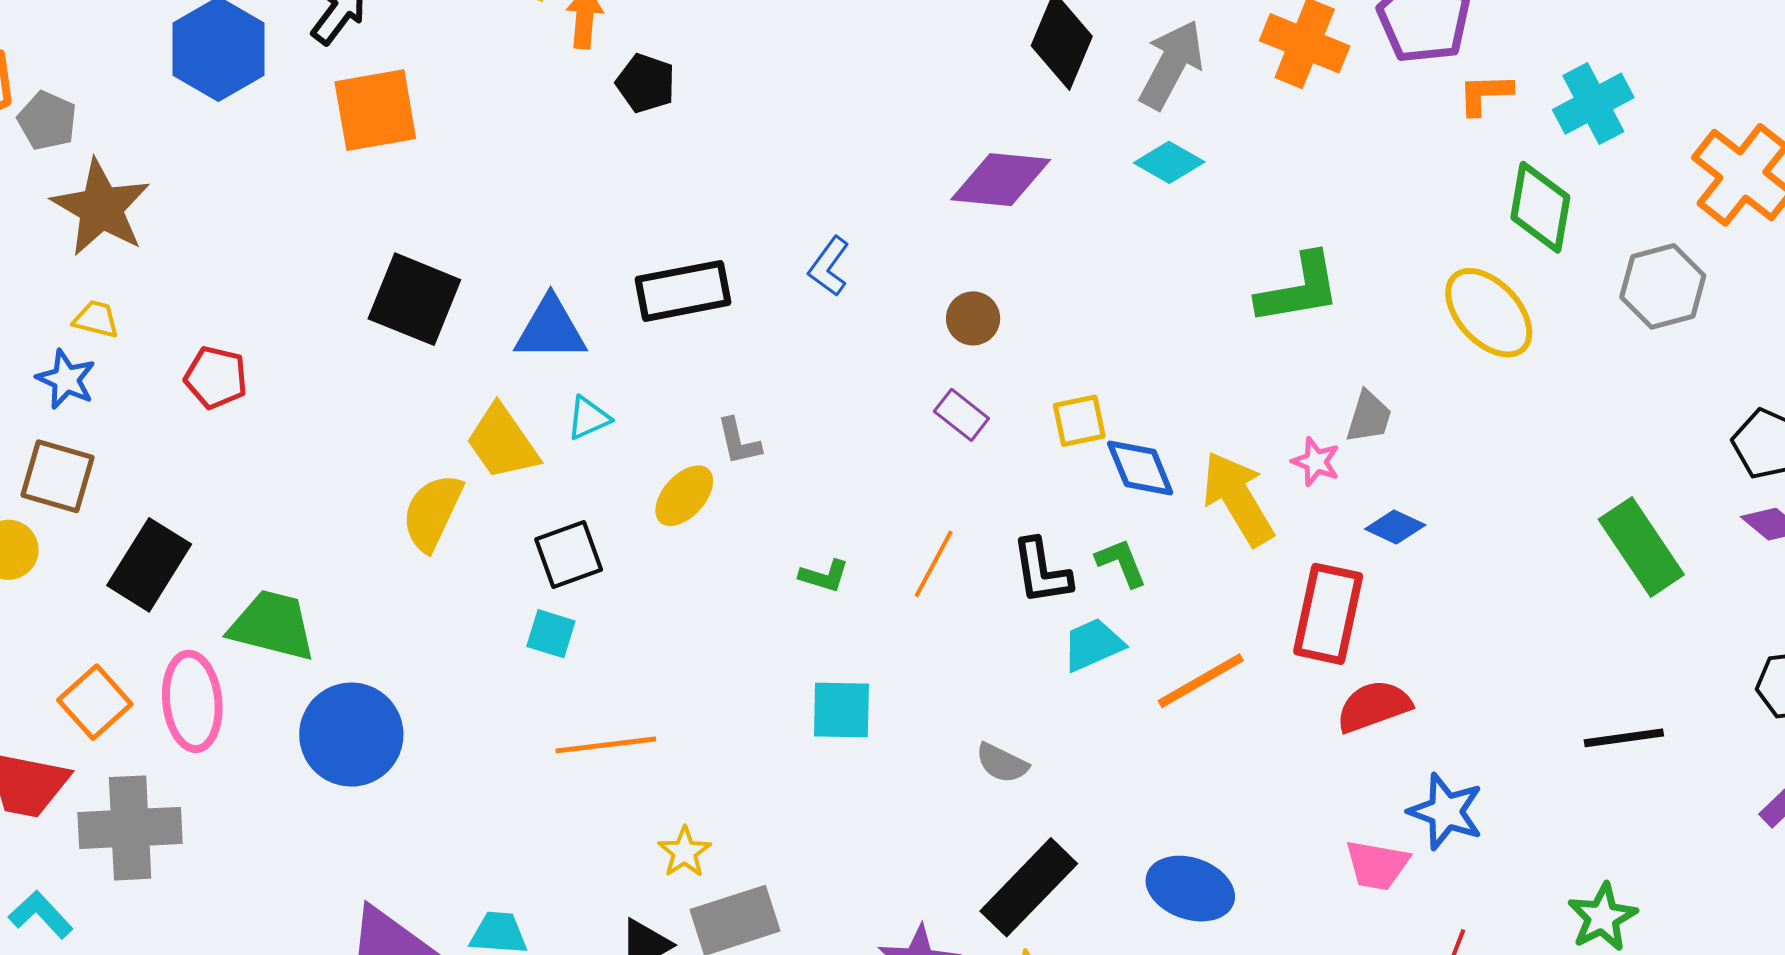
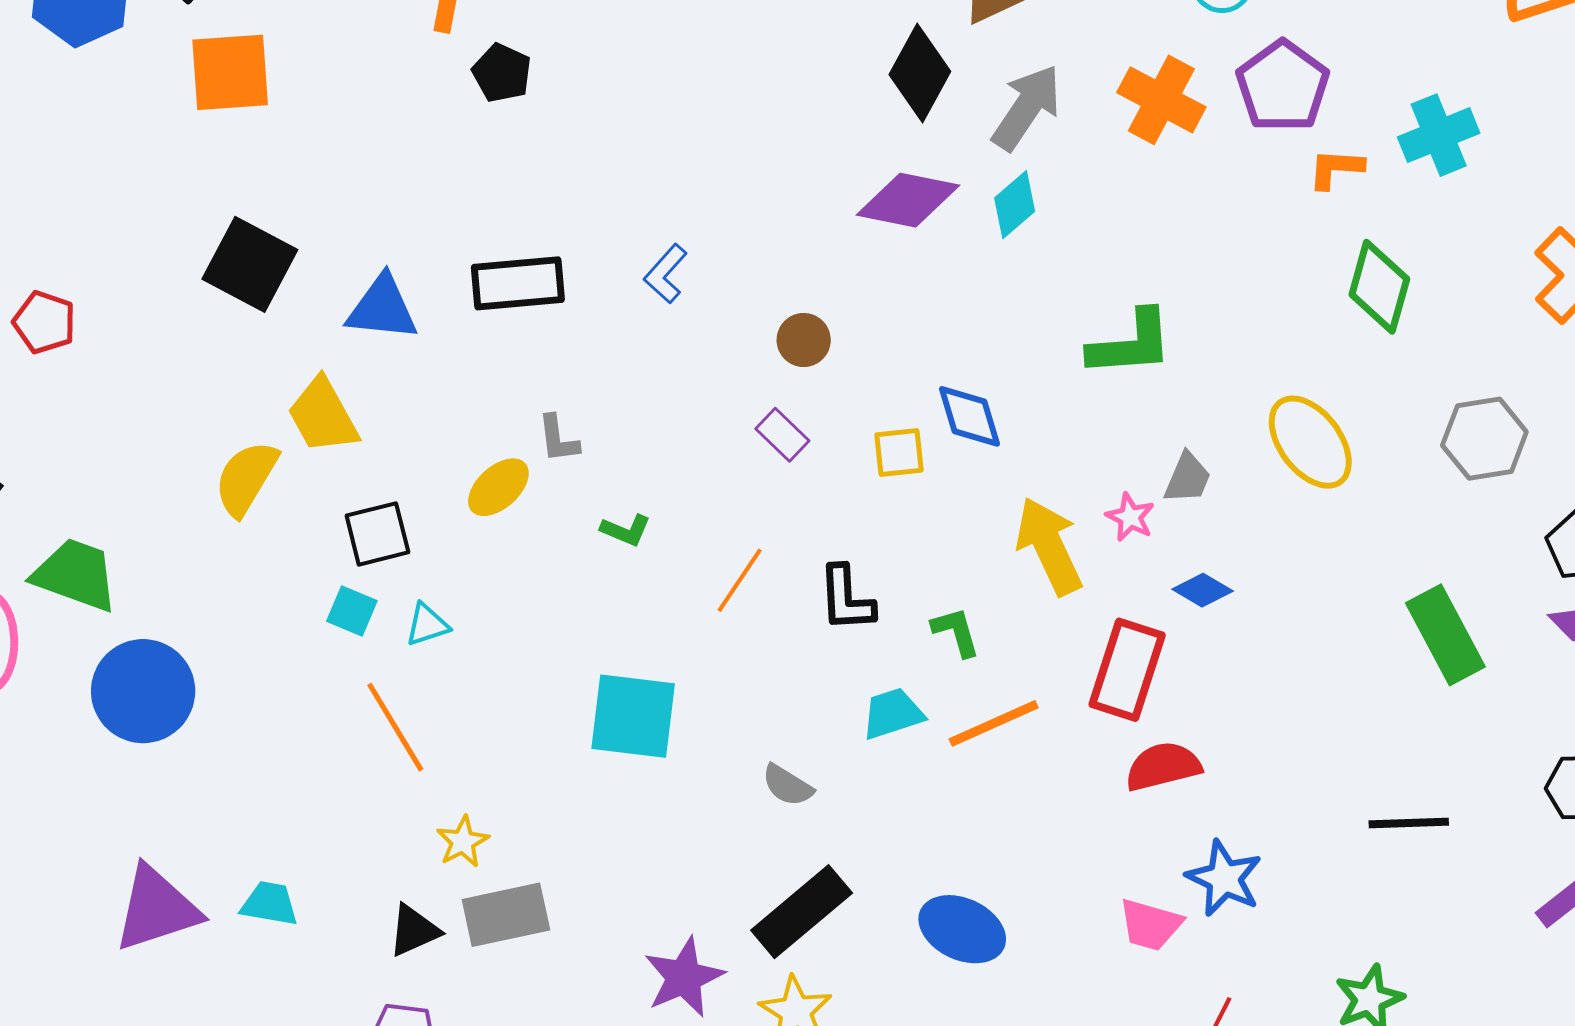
cyan cross: (1593, 104) -> (1439, 135), moved
cyan diamond: (1169, 162) -> (1015, 205), turned -76
purple diamond: (1001, 180) -> (908, 200), moved
gray hexagon: (1663, 286) -> (1484, 439), moved
yellow ellipse: (1489, 313) -> (1310, 442), moved
cyan triangle: (588, 418) -> (427, 625), moved
blue diamond: (1140, 468) -> (970, 416), moved
green L-shape: (1121, 563) -> (956, 632), moved
green L-shape: (824, 576) -> (626, 530), moved
cyan trapezoid: (1093, 645) -> (893, 714), moved
cyan square: (841, 710) -> (633, 716), size x1.4
orange line: (606, 745) -> (395, 727), turned 60

